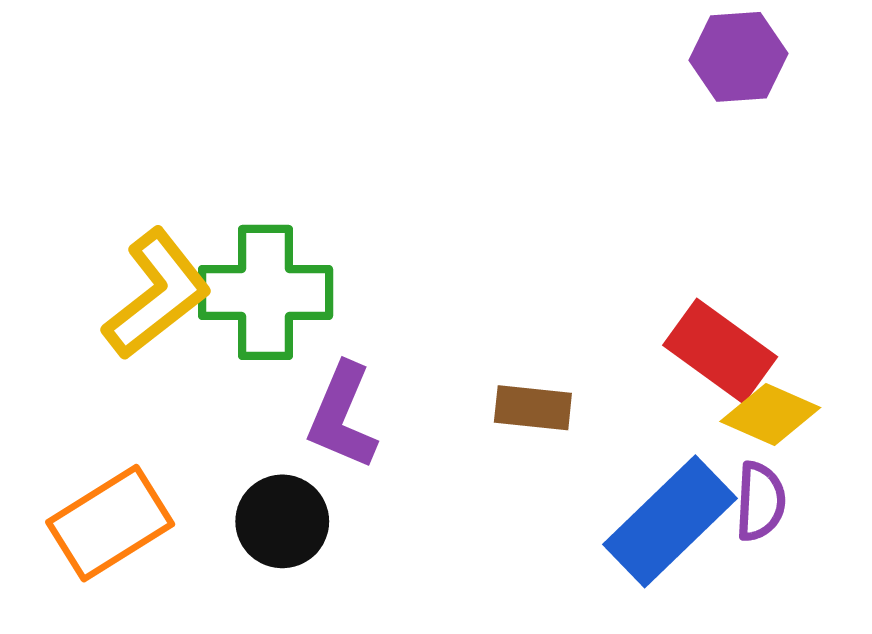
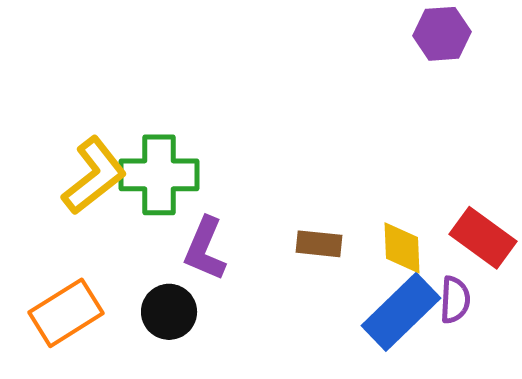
red rectangle: (720, 351) -> (483, 238), moved
yellow diamond: (770, 414) -> (402, 248), moved, turned 64

